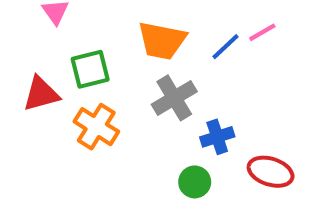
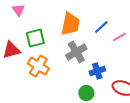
pink line: (262, 32) -> (119, 37), moved
orange trapezoid: (162, 41) -> (70, 24), turned -90

